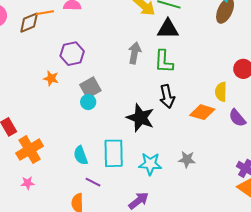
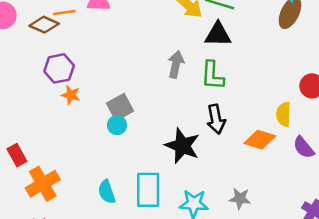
brown diamond: (29, 23) -> (44, 25), turned 45
purple hexagon: (72, 54) -> (59, 68), moved

